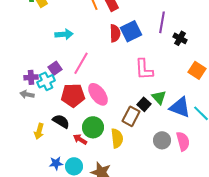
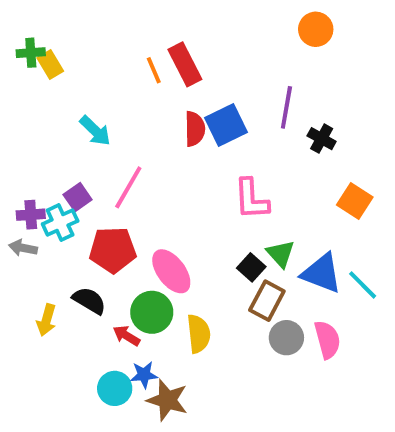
cyan arrow: (64, 34) -> (95, 131), turned 48
pink ellipse: (98, 94) -> (171, 271), moved
brown rectangle: (131, 116) -> (267, 301), moved
blue star: (56, 163) -> (144, 375), moved

